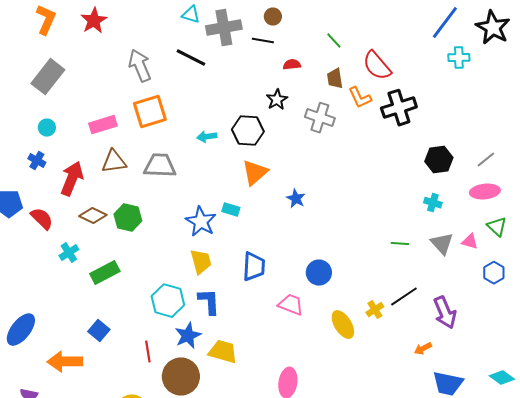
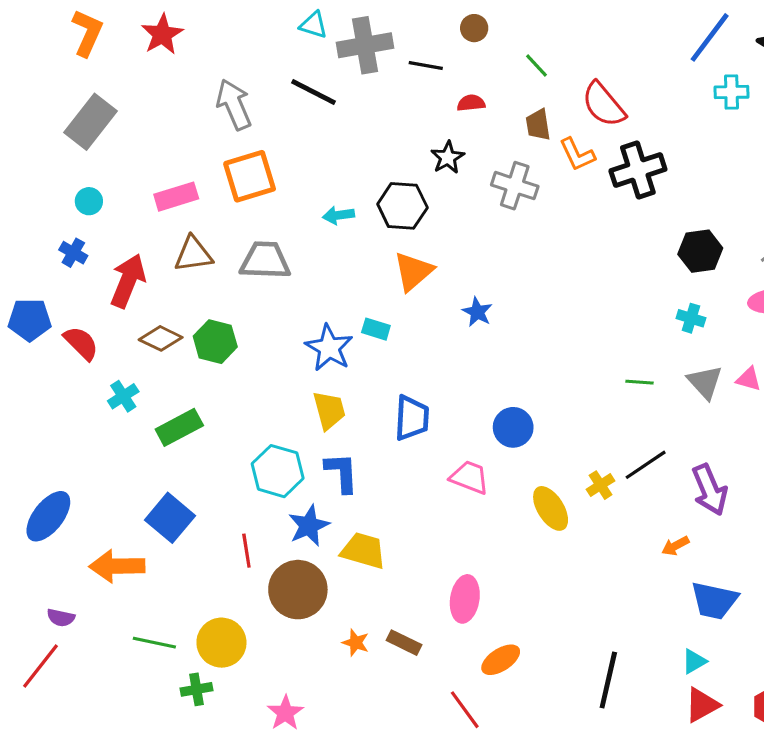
brown circle: (273, 17) -> (474, 28), moved
blue square: (99, 331) -> (170, 518), size x1.4

